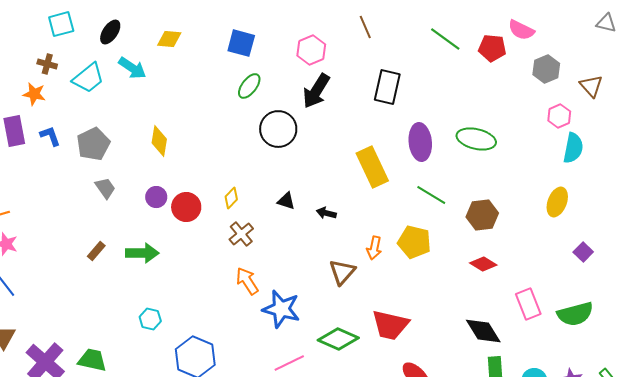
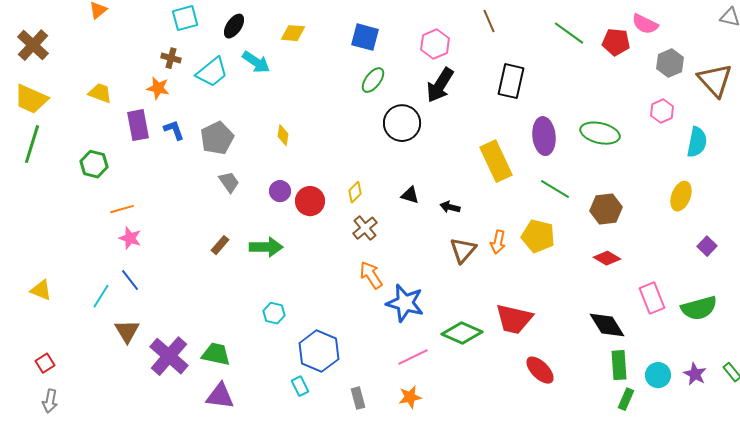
brown triangle: (591, 86) -> (715, 80), size x1.5
pink hexagon: (559, 116) -> (662, 111), moved
yellow diamond: (159, 141) -> (283, 135), size x0.7
brown triangle: (342, 272) -> (463, 250), moved

